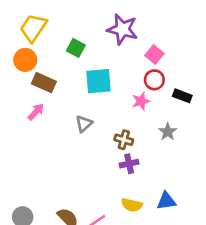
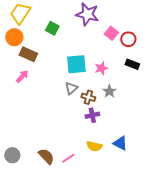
red circle: (154, 80) -> (128, 39), moved
cyan square: (98, 81) -> (76, 64), moved
gray triangle: (84, 124) -> (71, 88), moved
gray star: (168, 132) -> (109, 91), moved
blue triangle: (166, 201) -> (120, 143), turned 35

